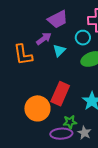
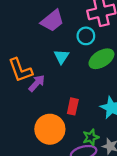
purple arrow: (44, 39) -> (37, 83), moved
red rectangle: (60, 94) -> (73, 106), size x0.6

